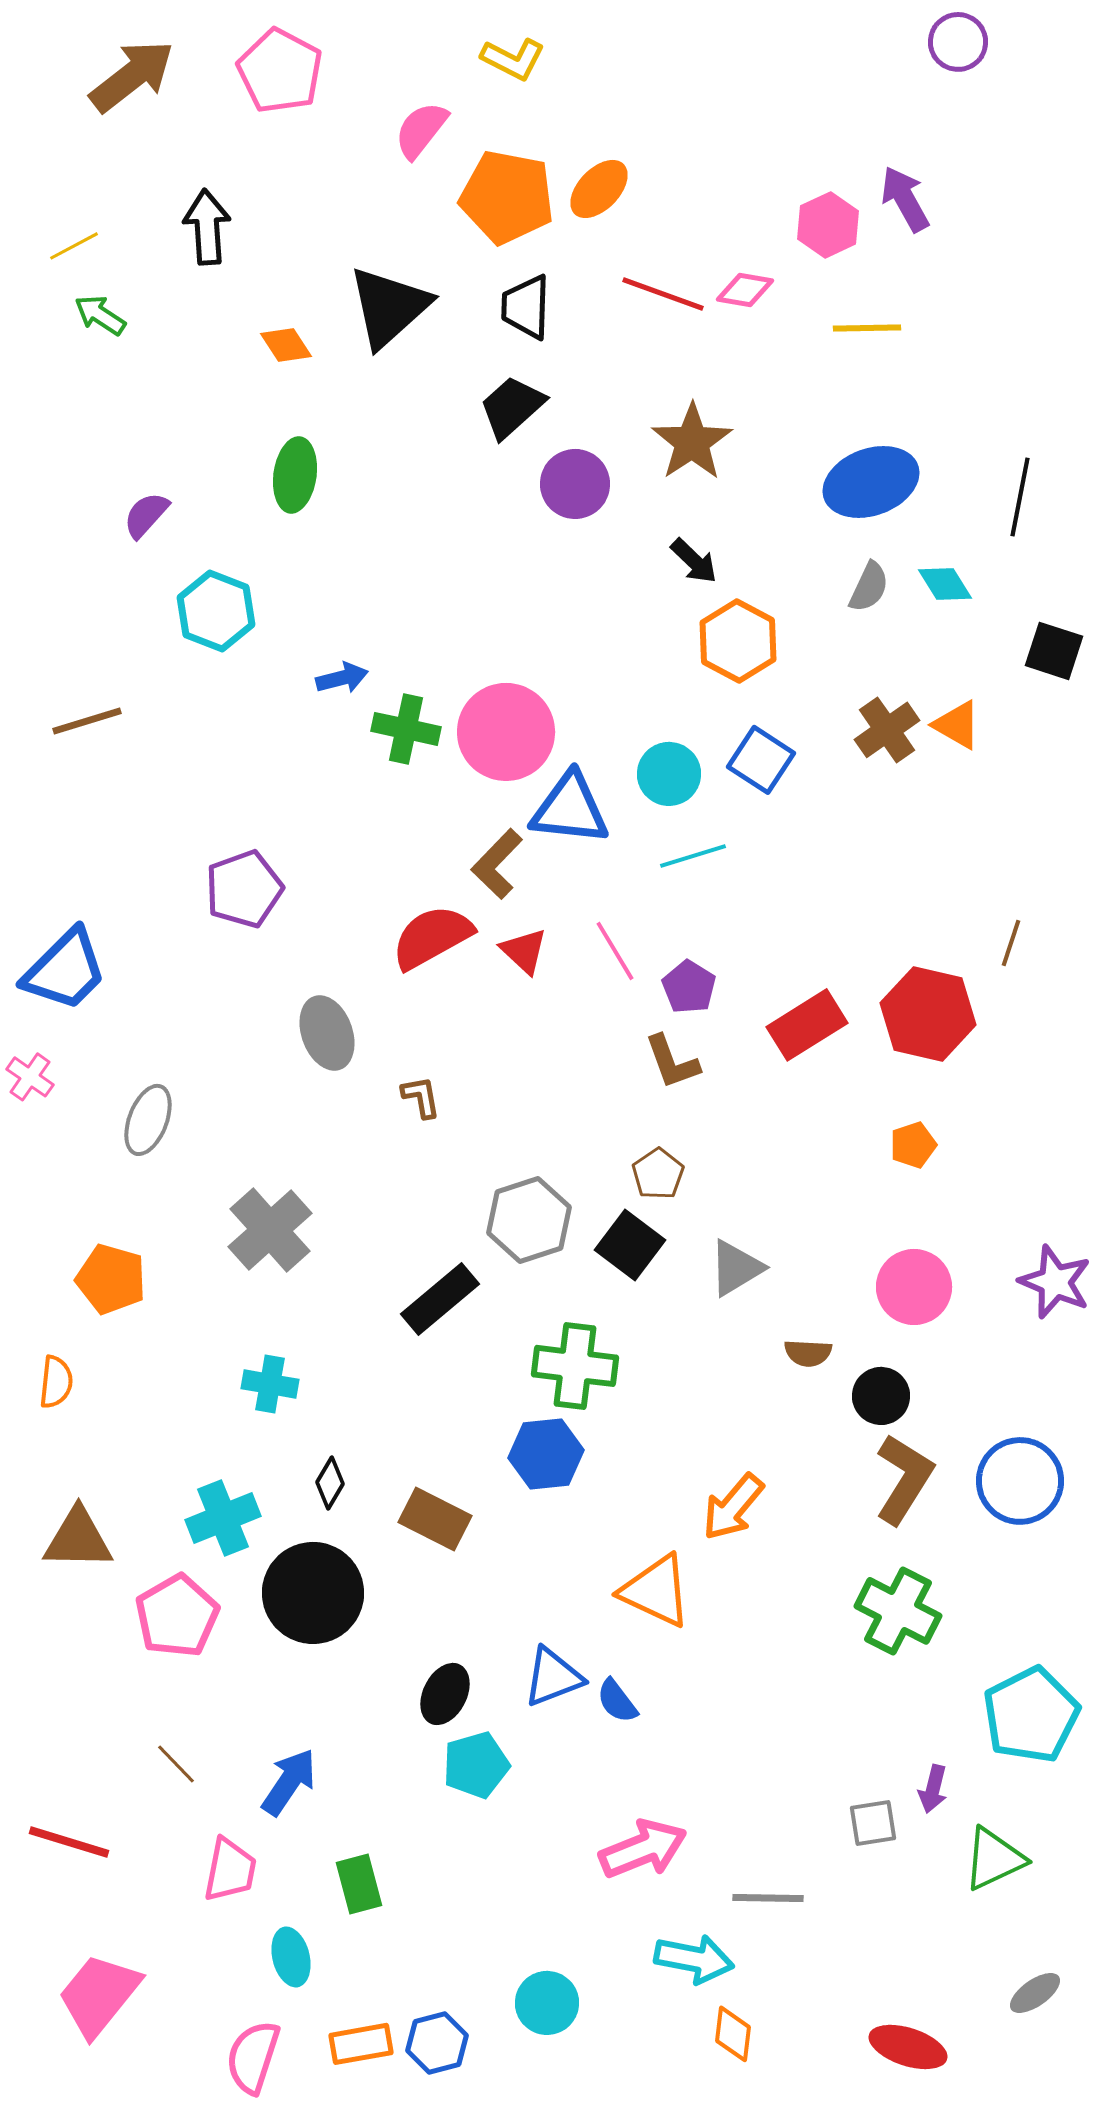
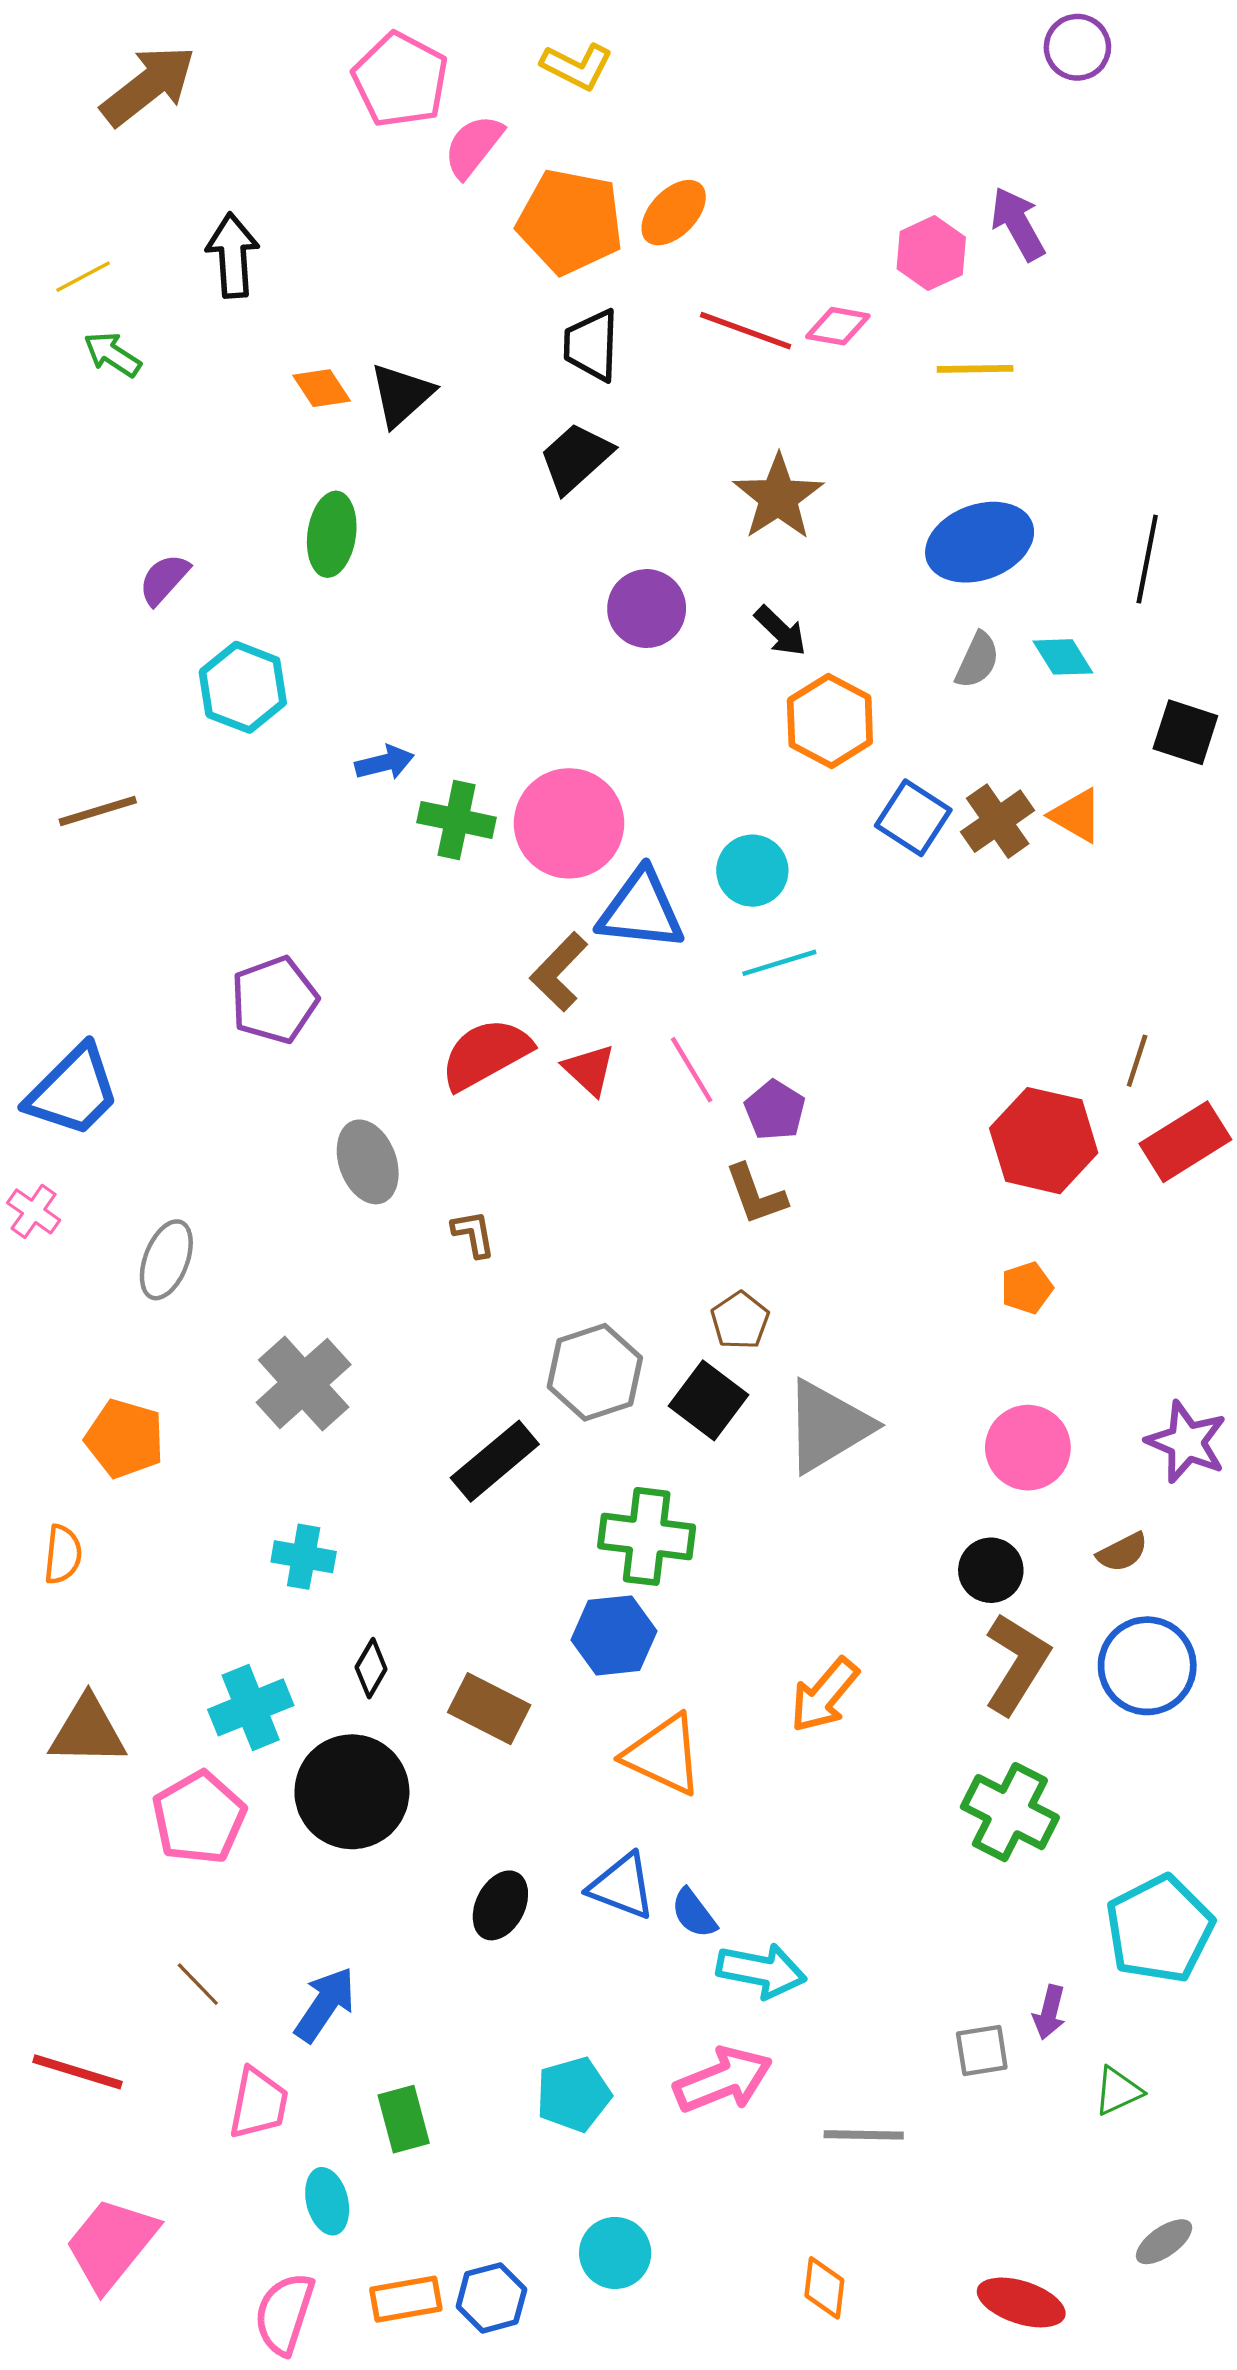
pink pentagon: (280, 71) -> (400, 80), moved
black triangle: (389, 307) -> (401, 395), moved, size x0.7
purple circle: (575, 484) -> (647, 609), moved
blue square: (761, 760) -> (913, 818), moved
red rectangle: (807, 1025) -> (1185, 1142), moved
gray triangle: (736, 1268) -> (828, 1426), size x1.5
brown semicircle: (808, 1353) -> (1122, 1552), moved, turned -30
orange triangle: (656, 1591) -> (663, 1755), moved
blue triangle: (553, 1677) -> (622, 1886), turned 42
cyan pentagon: (476, 1765) -> (574, 2094), moved
green triangle: (994, 1859) -> (1118, 2091), size x0.7
cyan arrow: (694, 1959) -> (761, 1971), moved

